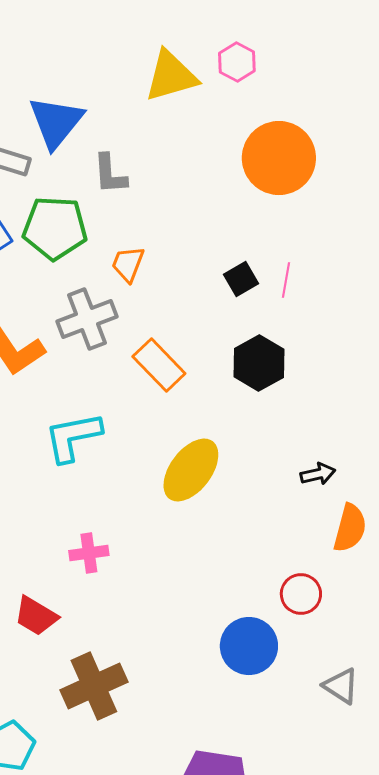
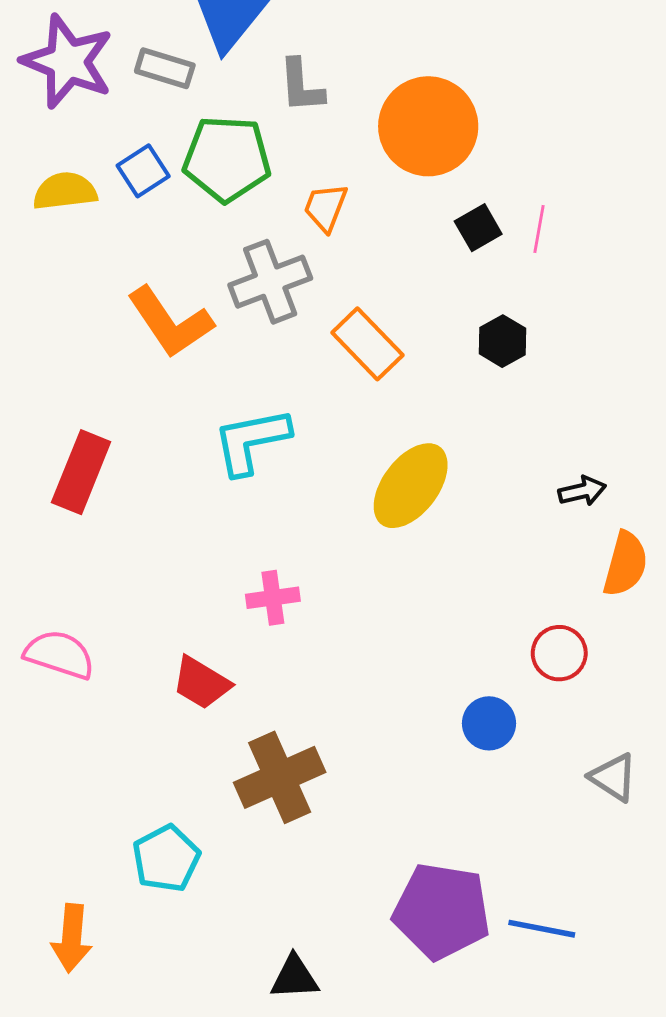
orange circle: (279, 158) -> (428, 126), moved
black hexagon: (259, 363) -> (502, 341), size x0.7
blue circle: (249, 646) -> (489, 723), size x0.7

